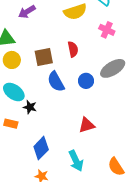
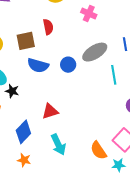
red semicircle: (73, 49) -> (48, 27), moved
blue semicircle: (56, 82) -> (38, 65), turned -45
red triangle: (87, 125) -> (50, 111), moved

